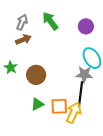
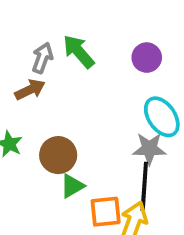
gray arrow: (22, 22) -> (42, 58), moved
green triangle: (37, 104) -> (72, 186), moved

